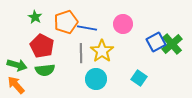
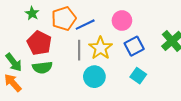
blue line: (87, 28) -> (85, 25), turned -36
blue square: (156, 42) -> (134, 46), moved
green arrow: (17, 65) -> (14, 62), turned 36

